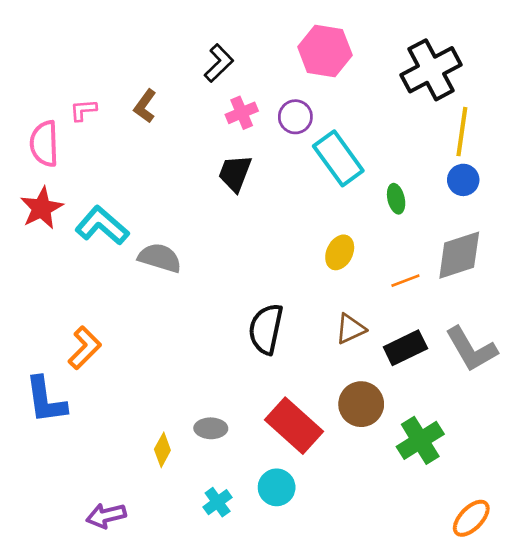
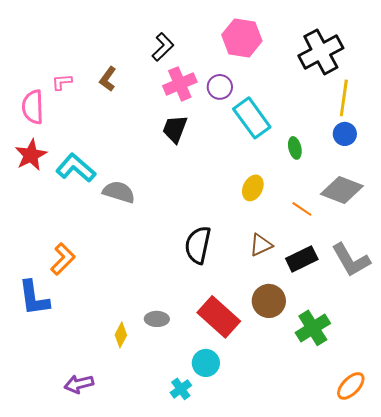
pink cross: (242, 113) -> (180, 84), size x1.4
gray diamond: (459, 255) -> (342, 190), turned 39
orange line: (405, 281) -> (302, 209), turned 55
cyan cross: (218, 502) -> (181, 389), moved

